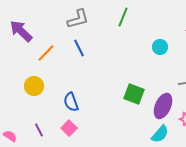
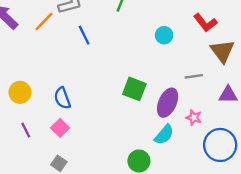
blue line: (79, 48) -> (84, 35), moved
orange line: (46, 53) -> (44, 21), moved
yellow circle: (34, 86) -> (20, 92), moved

